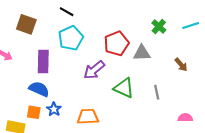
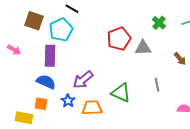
cyan pentagon: (71, 38) -> (61, 30), moved
purple arrow: (94, 70) -> (83, 80), moved
green triangle: (124, 88) -> (121, 93), moved
blue star: (54, 109) -> (68, 101), moved

